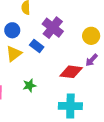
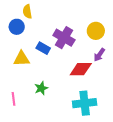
purple cross: (53, 28) -> (64, 38), moved
blue circle: (12, 30) -> (17, 27), moved
yellow triangle: (14, 54) -> (21, 59), turned 42

